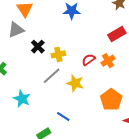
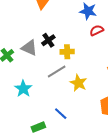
gray triangle: (16, 30) -> (29, 48), moved, turned 36
red semicircle: (89, 60) -> (97, 30), moved

